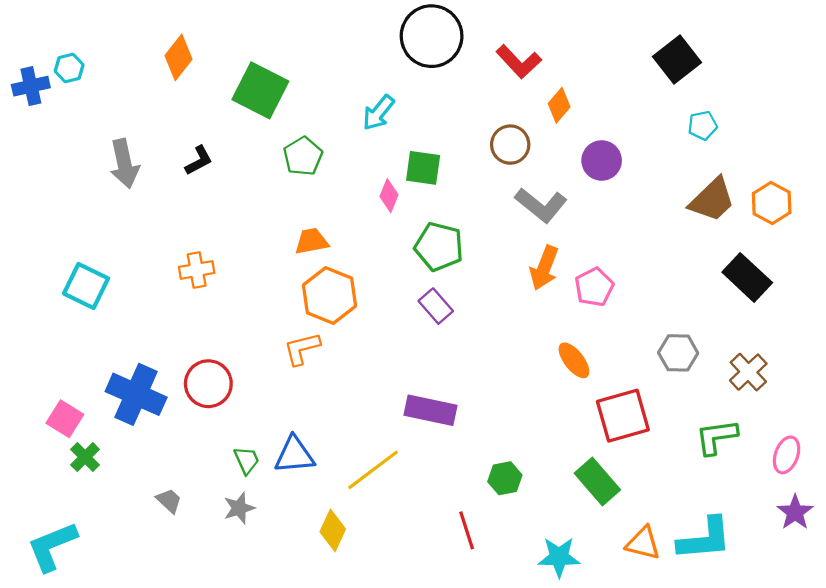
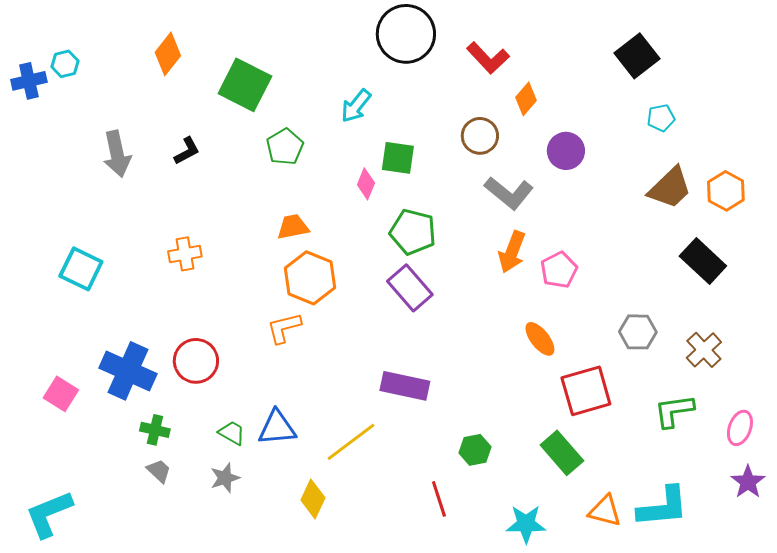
purple rectangle: (436, 306) -> (410, 288), size x1.4
green cross: (85, 457) -> (155, 430), moved, turned -32
green trapezoid: (247, 460) -> (232, 433), turned -36

